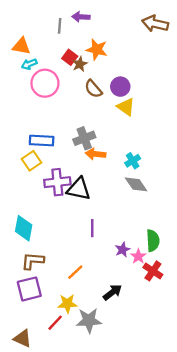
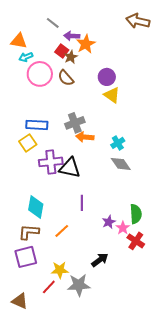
purple arrow: (81, 17) -> (72, 36), moved
gray line: (60, 26) -> (53, 23), turned -56
orange star: (97, 49) -> (86, 44), turned 30
brown semicircle: (93, 89) -> (66, 78), moved
cyan diamond: (24, 228) -> (36, 207), moved
orange line: (75, 272) -> (62, 231), moved

